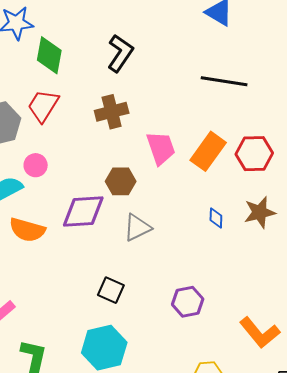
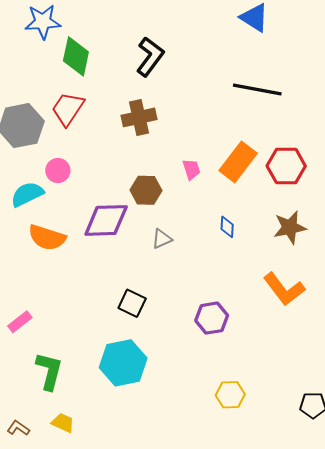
pink trapezoid: (161, 148) -> (191, 169), moved, size x0.6
blue diamond: (216, 218) -> (227, 227), moved
gray triangle: (137, 227) -> (162, 239), size x0.7
orange L-shape: (260, 333) -> (284, 289), moved

